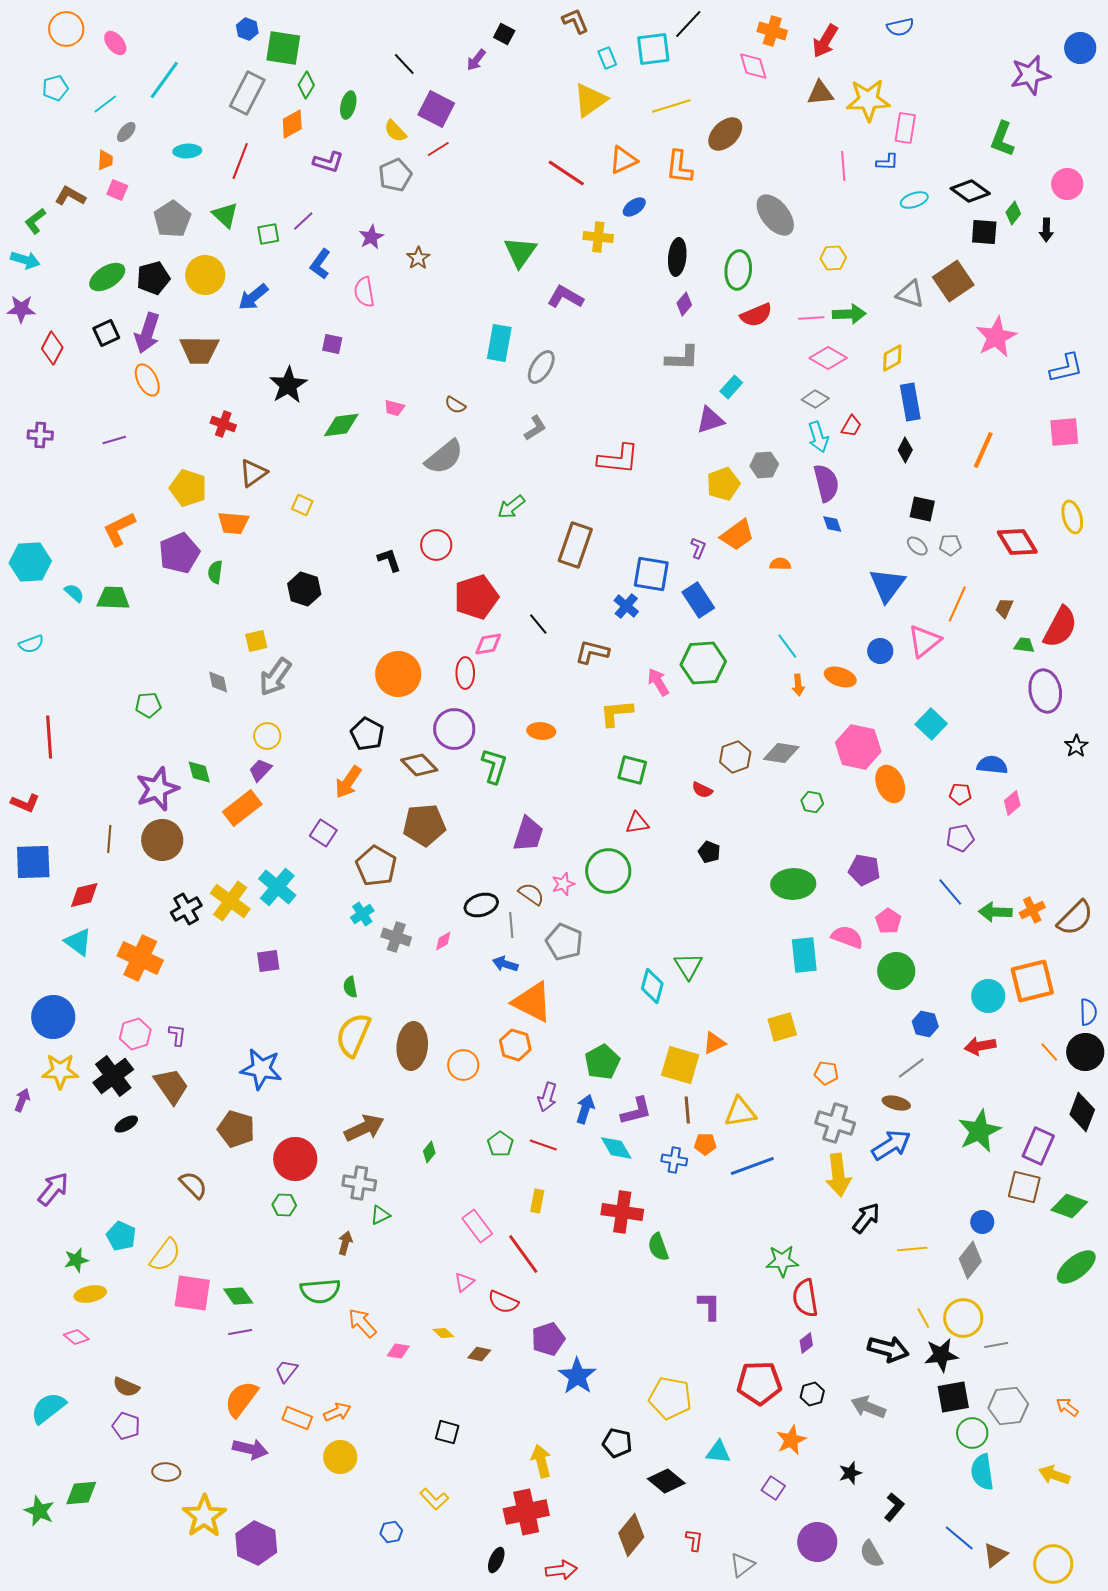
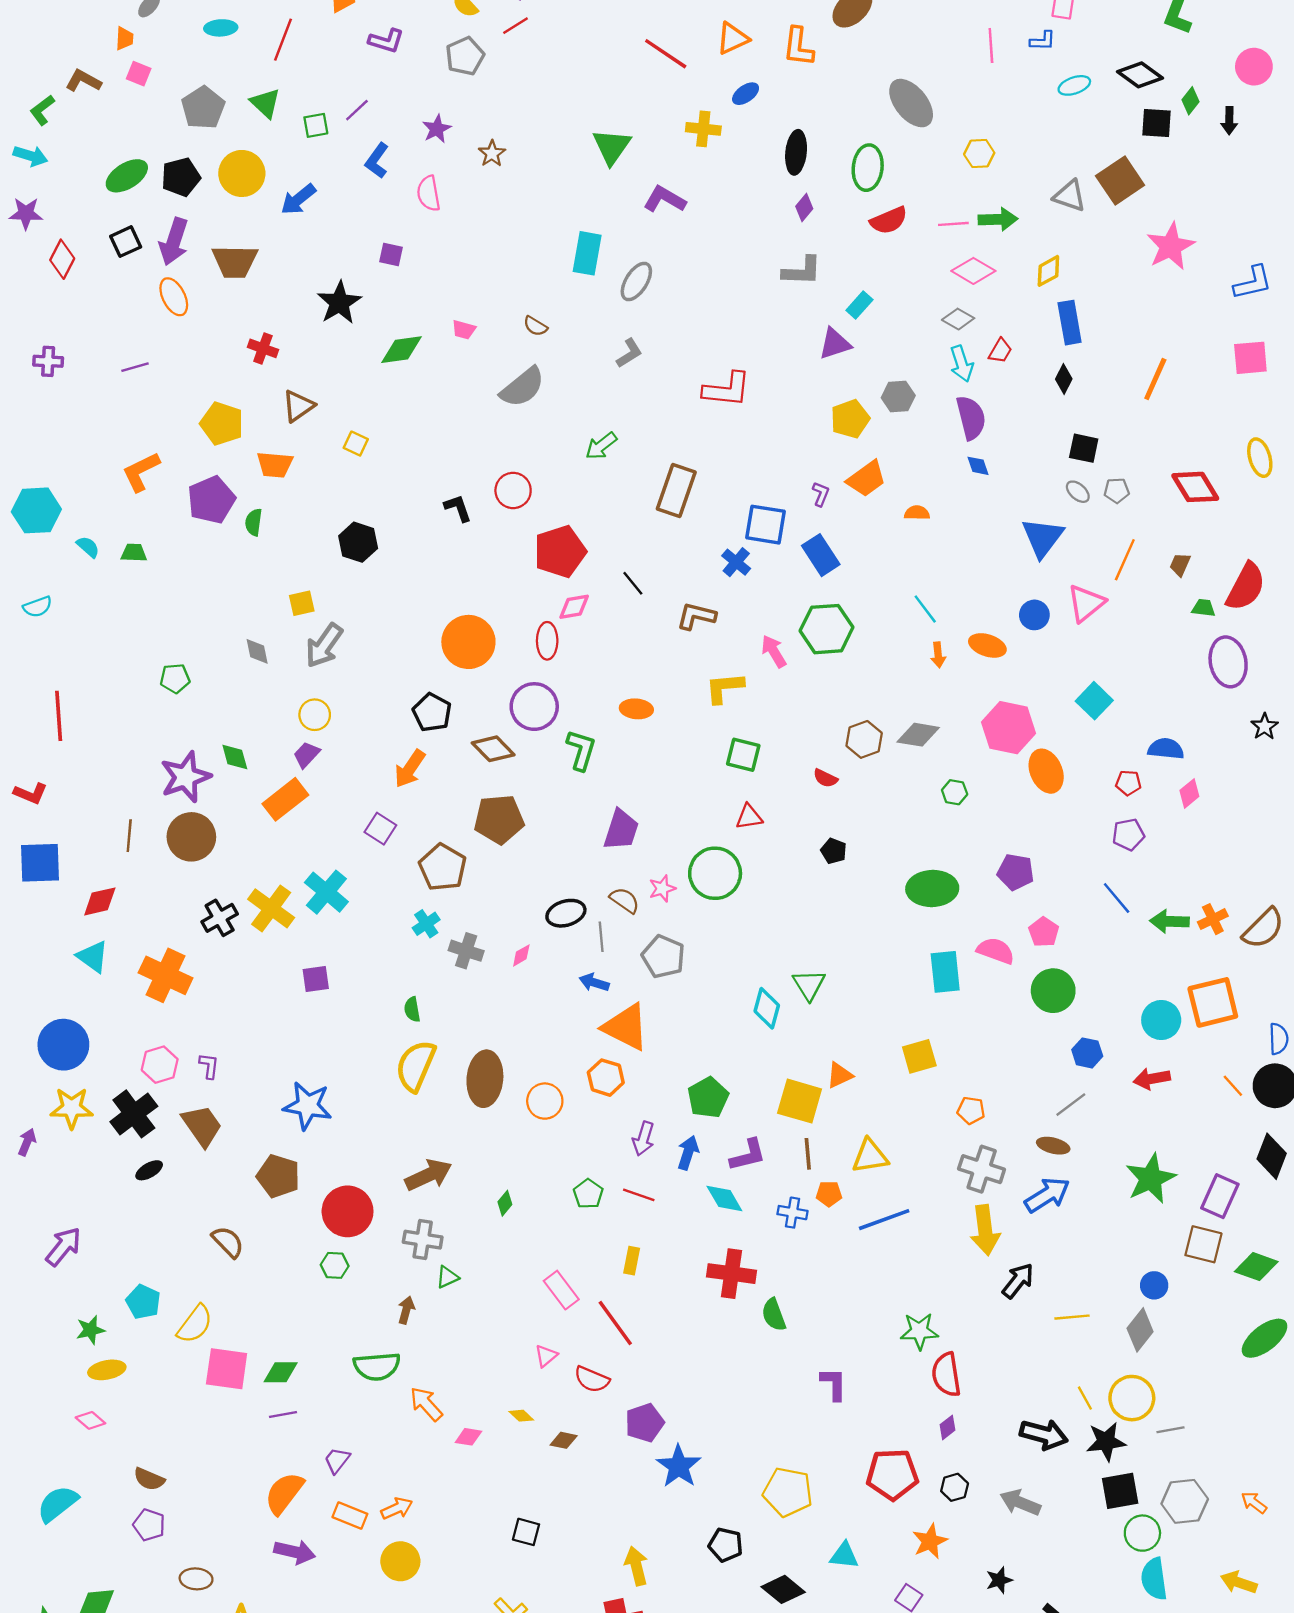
green trapezoid: (113, 598) -> (134, 553), size x0.7
green diamond: (238, 1296) -> (281, 1372), turned -56

